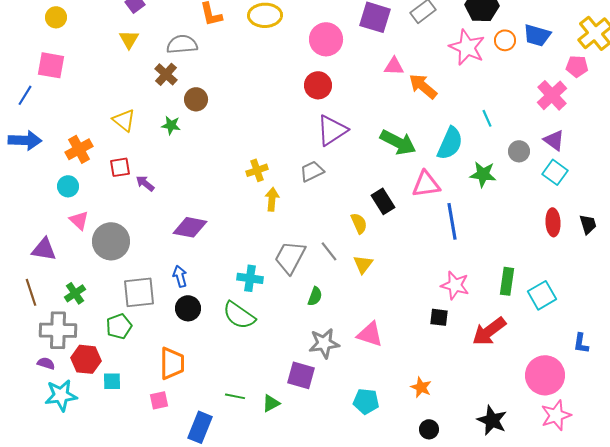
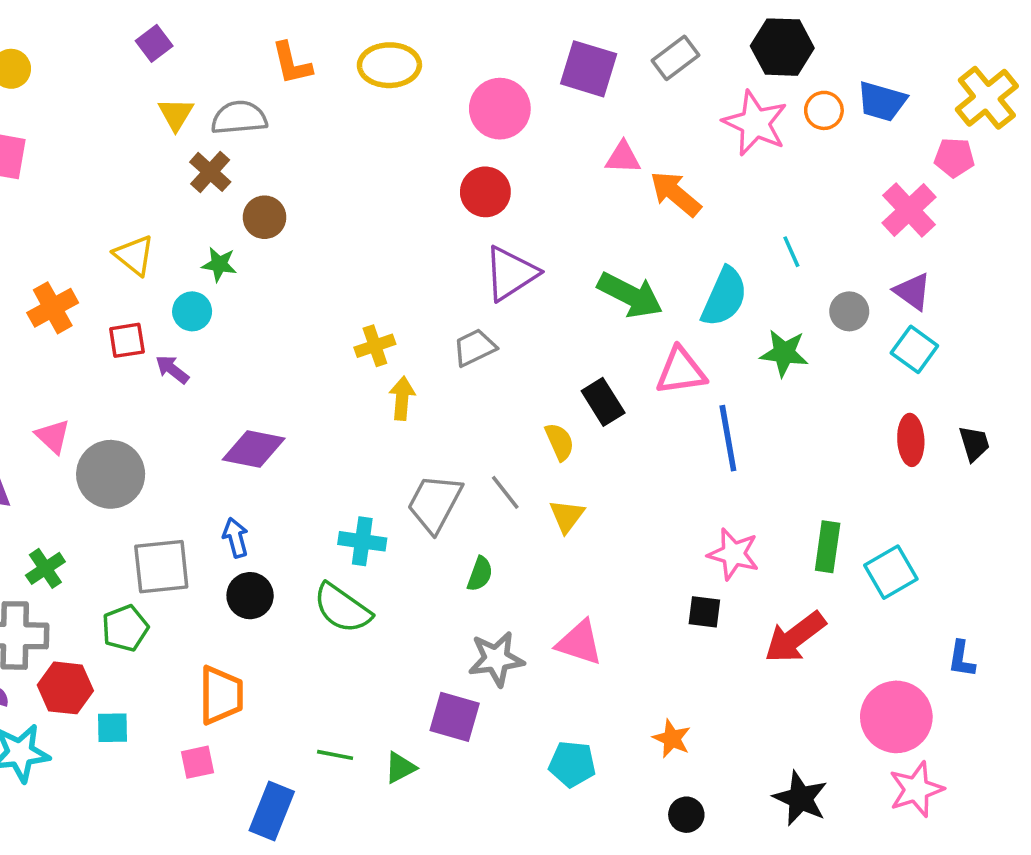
yellow triangle: (129, 39) -> (176, 114), moved
cyan circle: (68, 186) -> (192, 311), moved

